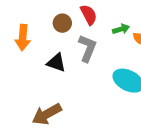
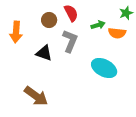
brown arrow: (47, 114) -> (36, 96), turned -115

